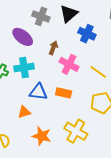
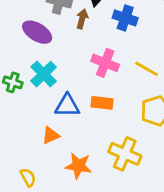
brown arrow: (53, 48) -> (82, 19), moved
cyan cross: (24, 67) -> (44, 74), turned -30

